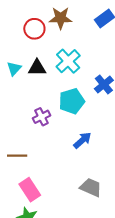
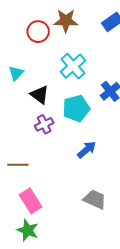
black triangle: (37, 68) -> (40, 95), moved, turned 36

